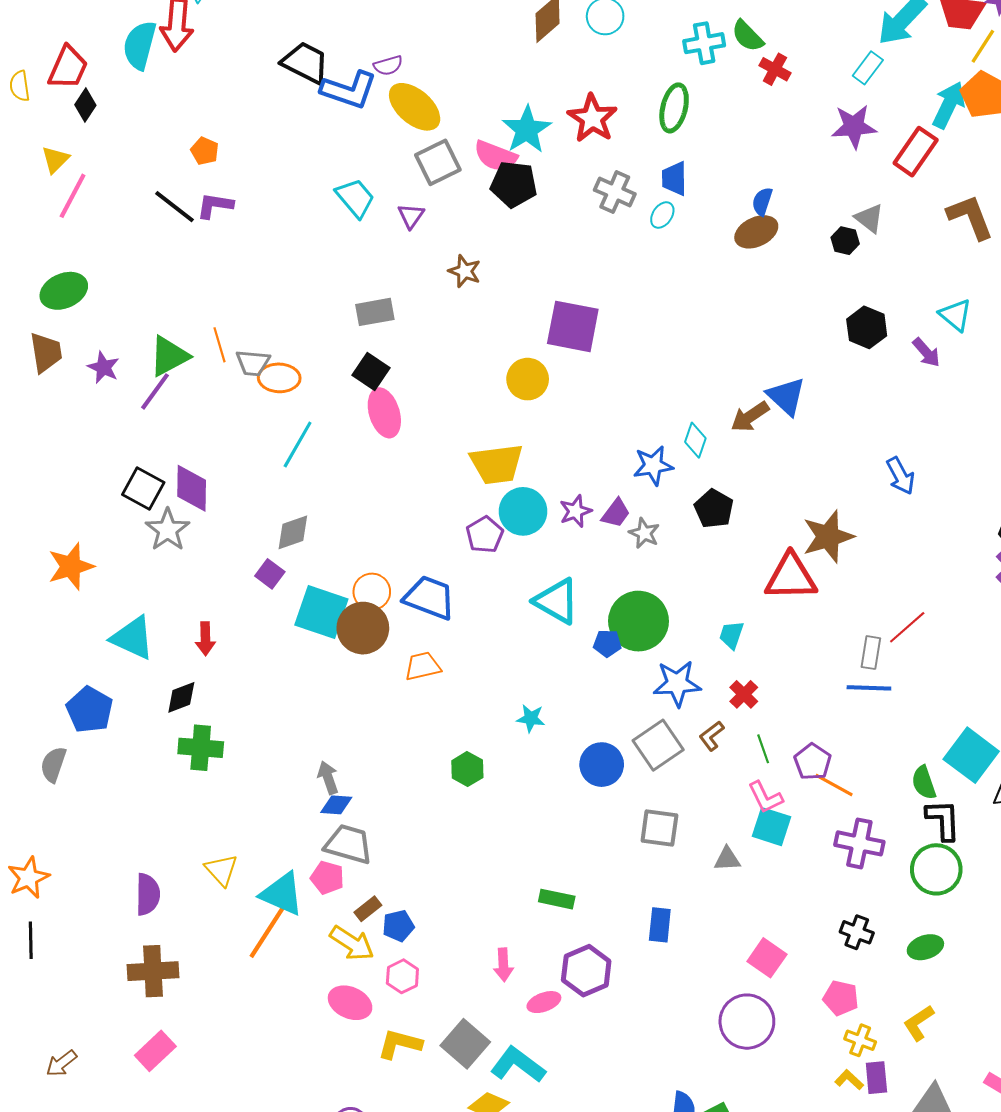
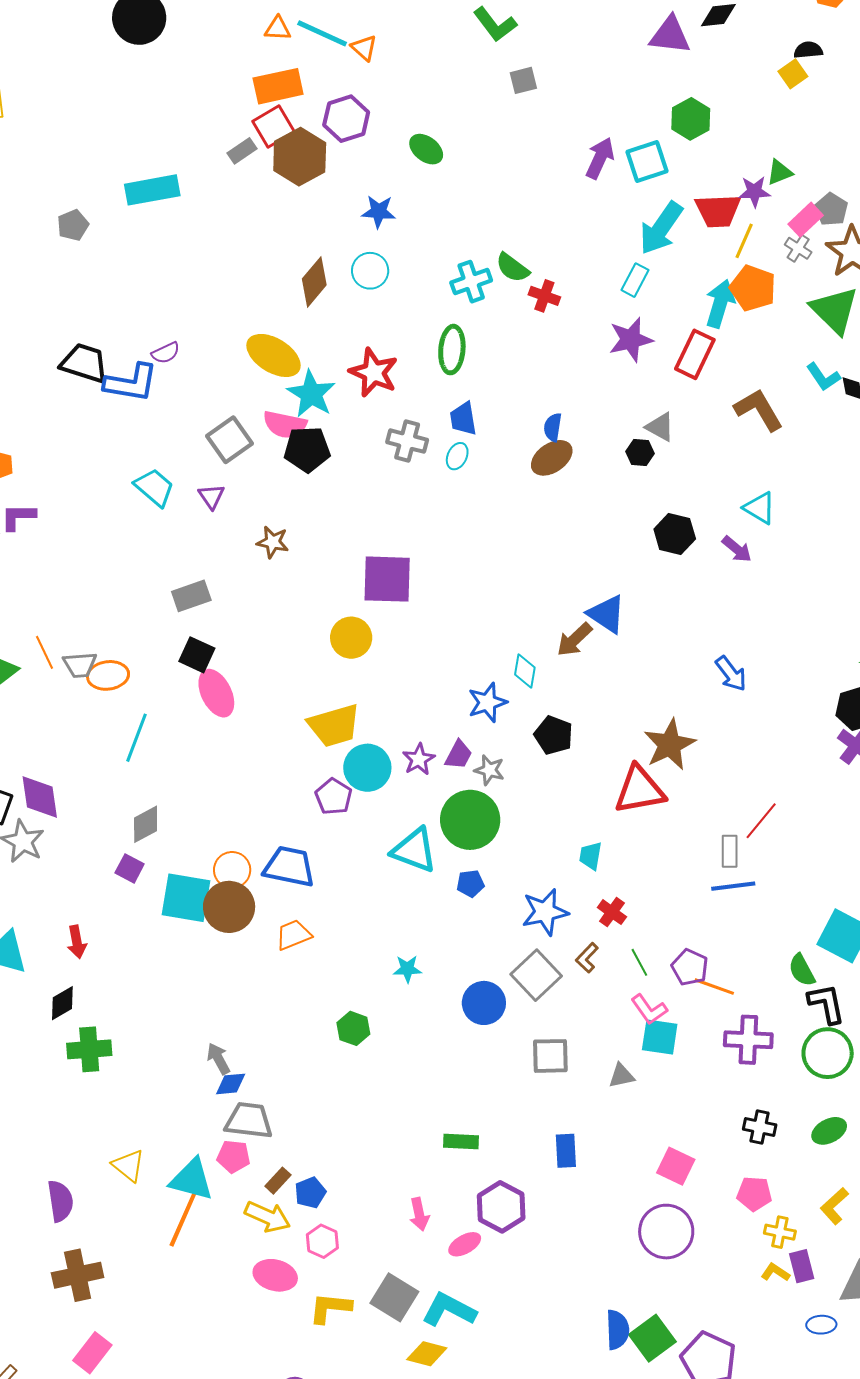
yellow ellipse: (415, 107) -> (274, 355), moved
green circle: (639, 621) -> (470, 820), moved

